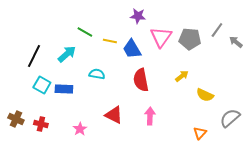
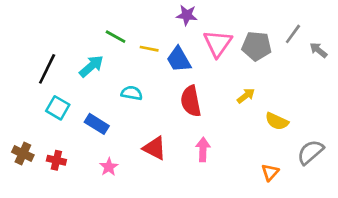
blue rectangle: (64, 89) -> (97, 124), moved, turned 30

